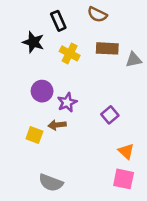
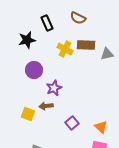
black star: (33, 42) -> (27, 40), turned -30
yellow cross: (70, 53) -> (65, 49), moved
purple circle: (42, 91) -> (34, 70), moved
purple square: (110, 115) -> (72, 123), moved

